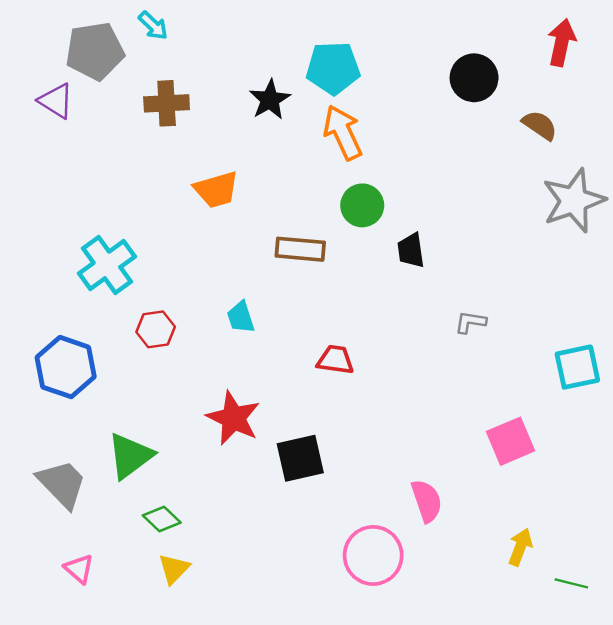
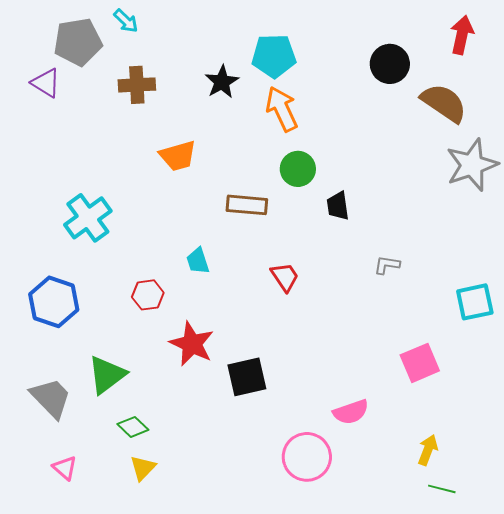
brown semicircle: (540, 125) -> (444, 103), size x1.6
red hexagon: (156, 329) -> (148, 295), moved
red trapezoid: (335, 360) -> (285, 277), moved, turned 48
pink semicircle: (427, 501) -> (351, 412), turned 90
green line: (571, 583) -> (442, 489), moved

